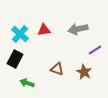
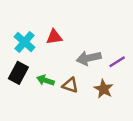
gray arrow: (78, 29) -> (89, 58), moved
green arrow: (27, 83) -> (45, 80), moved

